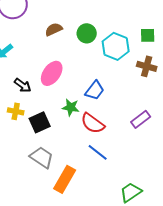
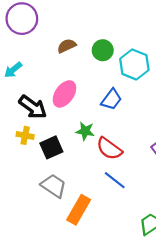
black arrow: (23, 85) -> (33, 107), size x1.5
blue trapezoid: (95, 90) -> (111, 99), moved

